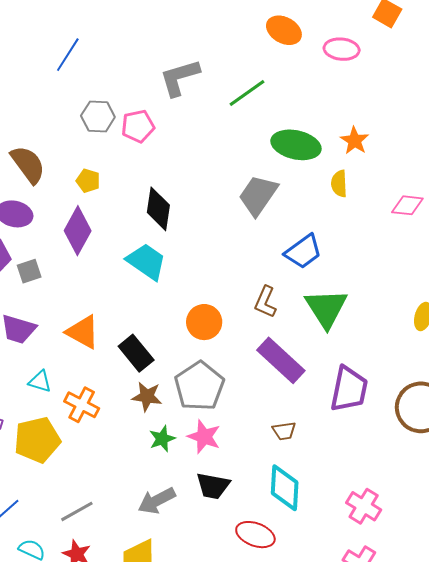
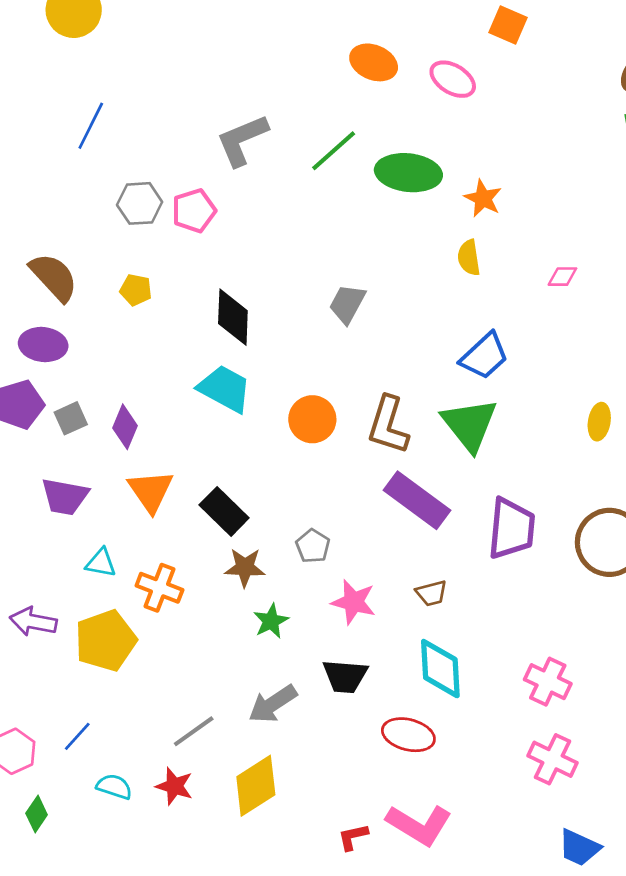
pink ellipse: (342, 49) -> (453, 79), turned 32
green ellipse: (296, 145) -> (408, 173), moved
gray trapezoid: (258, 195) -> (347, 304), moved, size x0.7
pink diamond: (407, 205) -> (562, 277), size x0.7
purple diamond: (78, 231) -> (125, 427), moved, size x0.7
blue trapezoid: (303, 252) -> (484, 356), moved
brown L-shape: (265, 302) -> (388, 425), size x1.4
orange circle: (204, 322) -> (312, 419), moved
orange triangle: (83, 332) -> (151, 491), turned 33
gray pentagon: (199, 386) -> (313, 546), size x0.5
pink star: (204, 437) -> (354, 602), moved
gray line: (77, 511) -> (194, 731), moved

